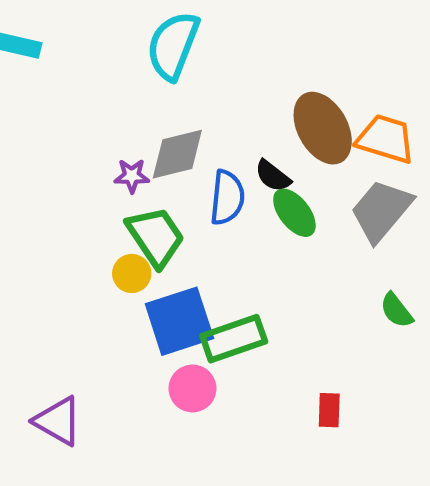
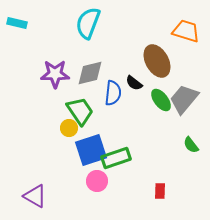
orange trapezoid: (386, 139) -> (186, 31), moved
purple star: (132, 176) -> (55, 74), moved, size x1.8
green ellipse: (294, 213) -> (161, 100), moved

